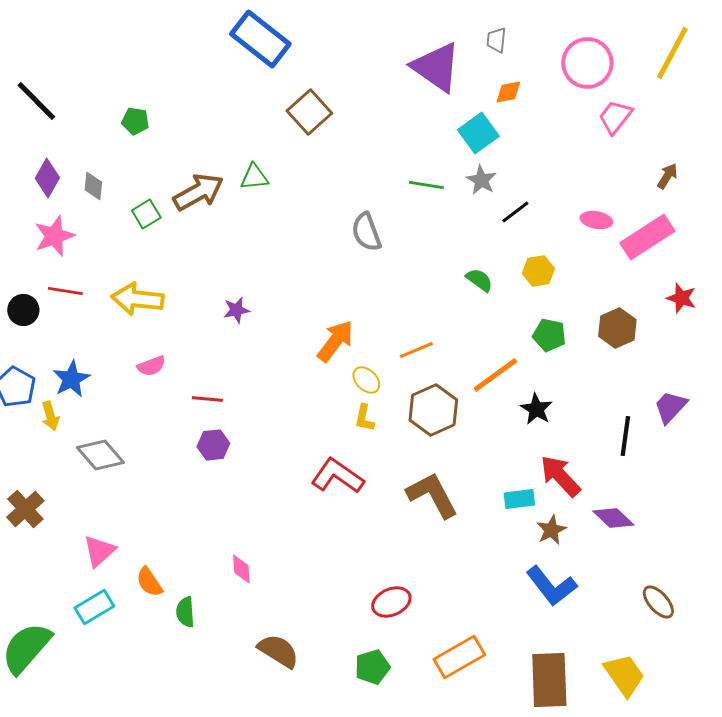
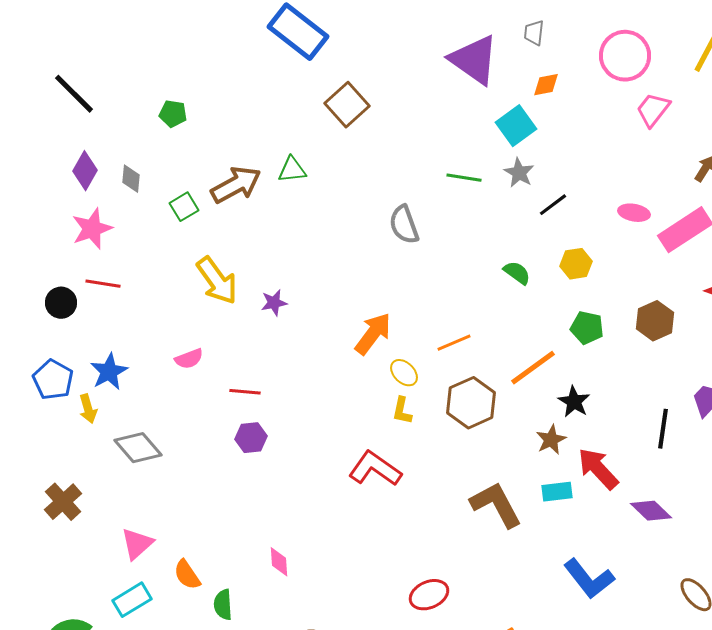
yellow arrow: (137, 299) -> (217, 281), moved, turned -132
brown L-shape: (432, 495) -> (496, 505), moved
brown star: (551, 530) -> (551, 440), moved

